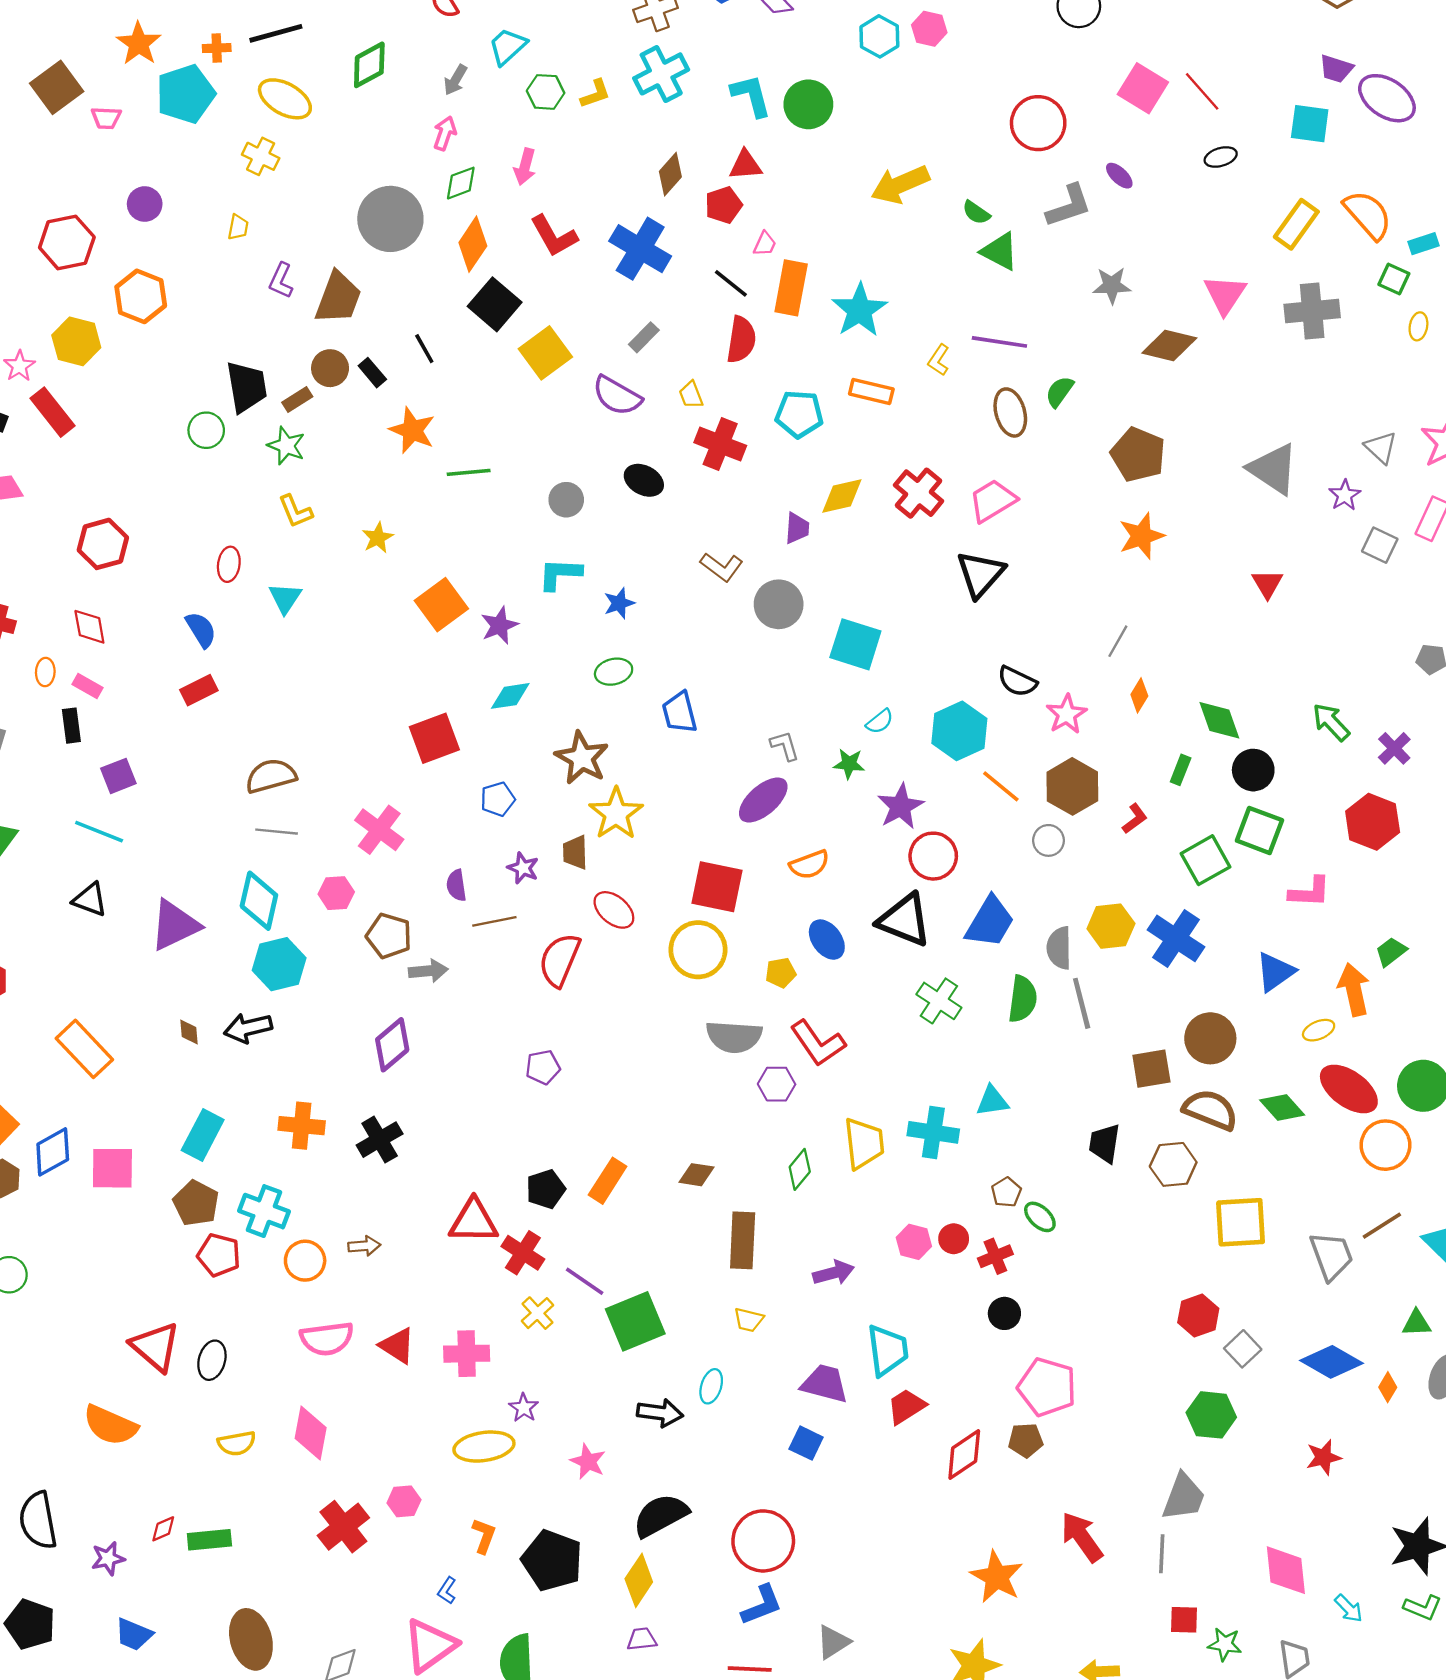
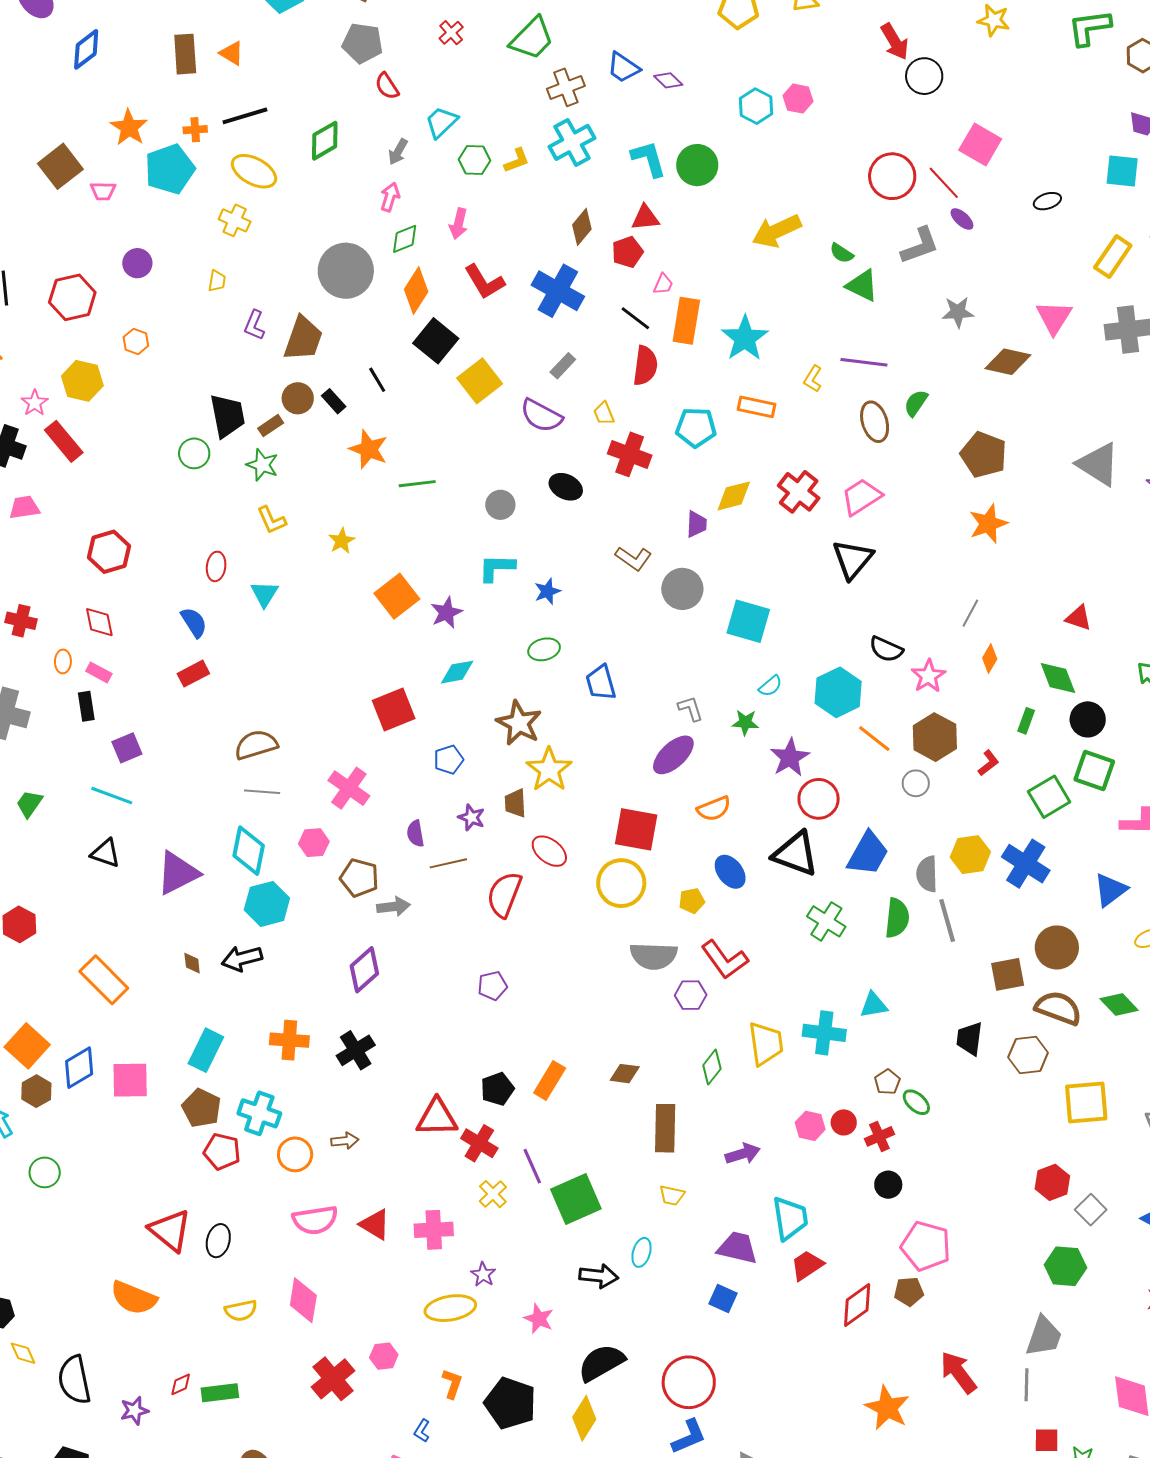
red line: (1202, 91) -> (944, 183), moved
orange hexagon: (141, 296) -> (136, 341), size x0.6
red triangle: (1267, 584) -> (1079, 618), moved, turned -40
purple line: (585, 1281) -> (532, 1166), turned 33

